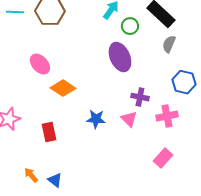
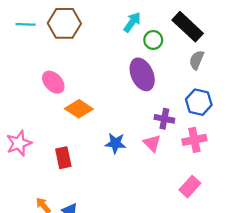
blue hexagon: (184, 82) -> (199, 102), moved

